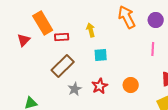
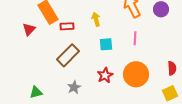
pink line: (153, 49) -> (135, 38), moved
orange circle: (131, 85) -> (136, 74), size x1.6
gray star: (75, 89) -> (74, 87), moved

